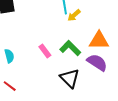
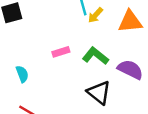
orange triangle: (99, 41) -> (130, 22), moved
pink rectangle: (45, 51) -> (61, 52), moved, turned -64

